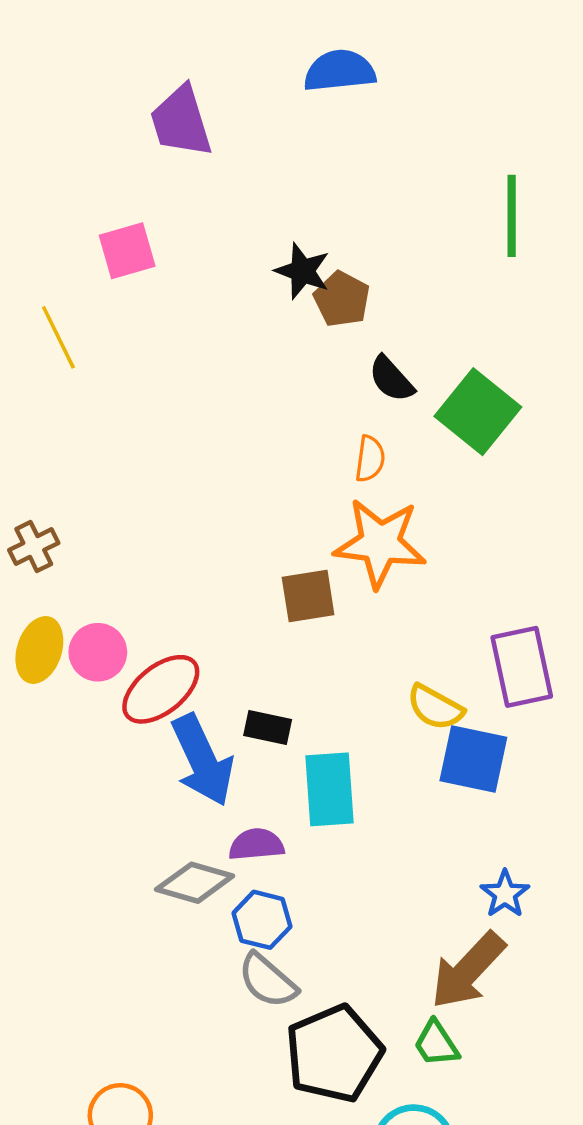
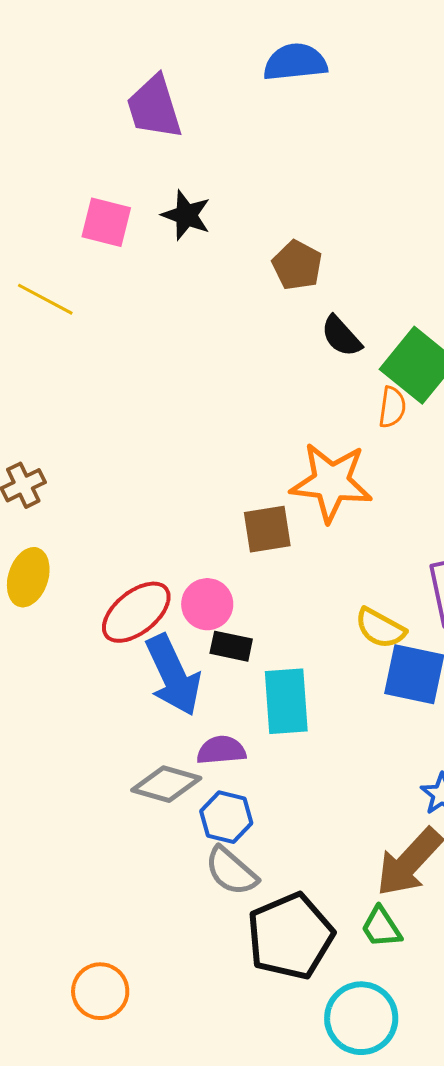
pink square: (127, 251) -> (106, 222), turned 30
black star: (302, 271) -> (186, 215), moved
yellow line: (58, 337) -> (45, 299), turned -36
orange semicircle: (370, 459) -> (392, 407), moved
pink circle: (98, 652) -> (207, 604), moved

